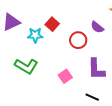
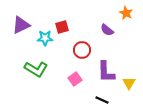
red square: (52, 24) -> (62, 27), turned 32
red circle: (78, 40) -> (82, 50), moved

